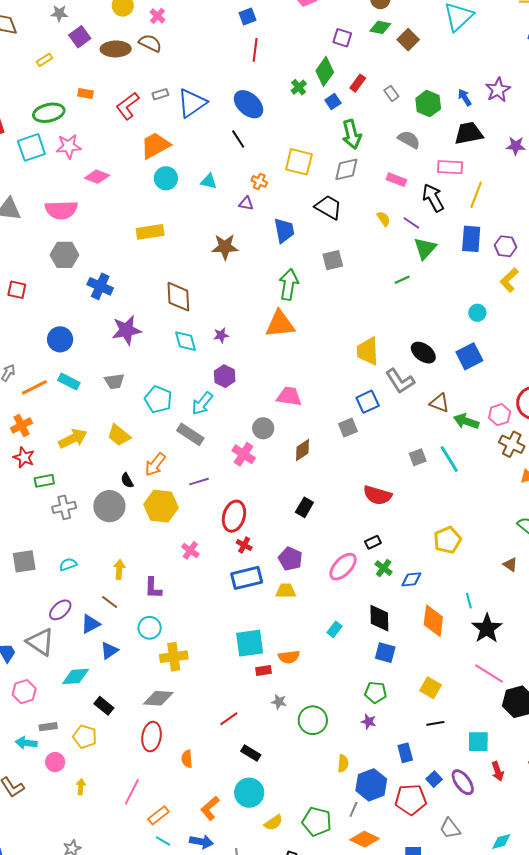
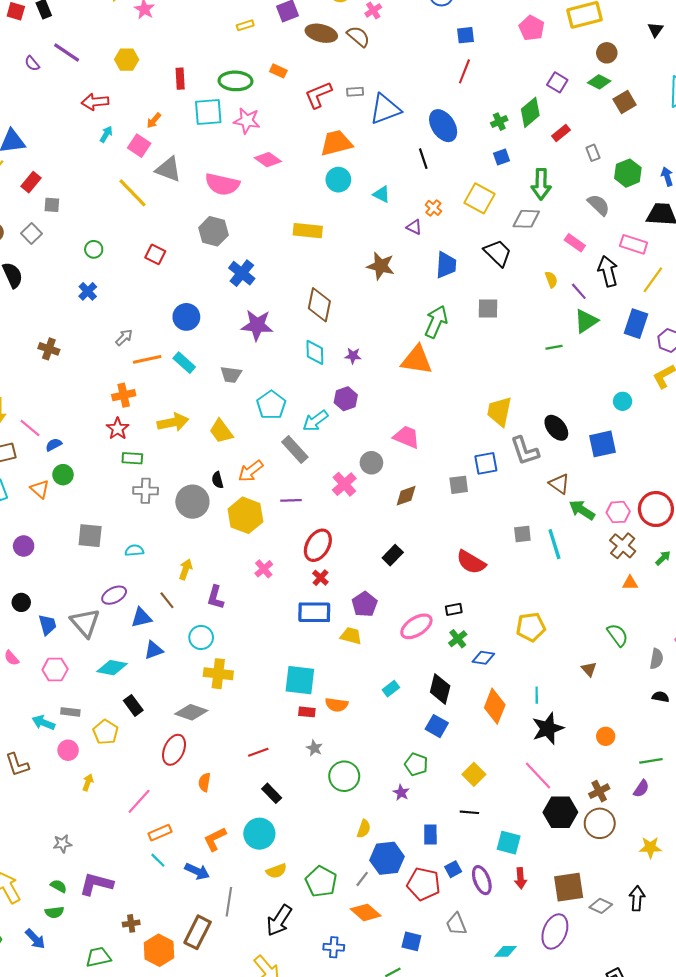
blue square: (333, 102) -> (501, 157), moved

